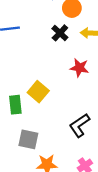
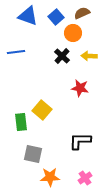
black L-shape: (79, 125) -> (80, 141), turned 35

